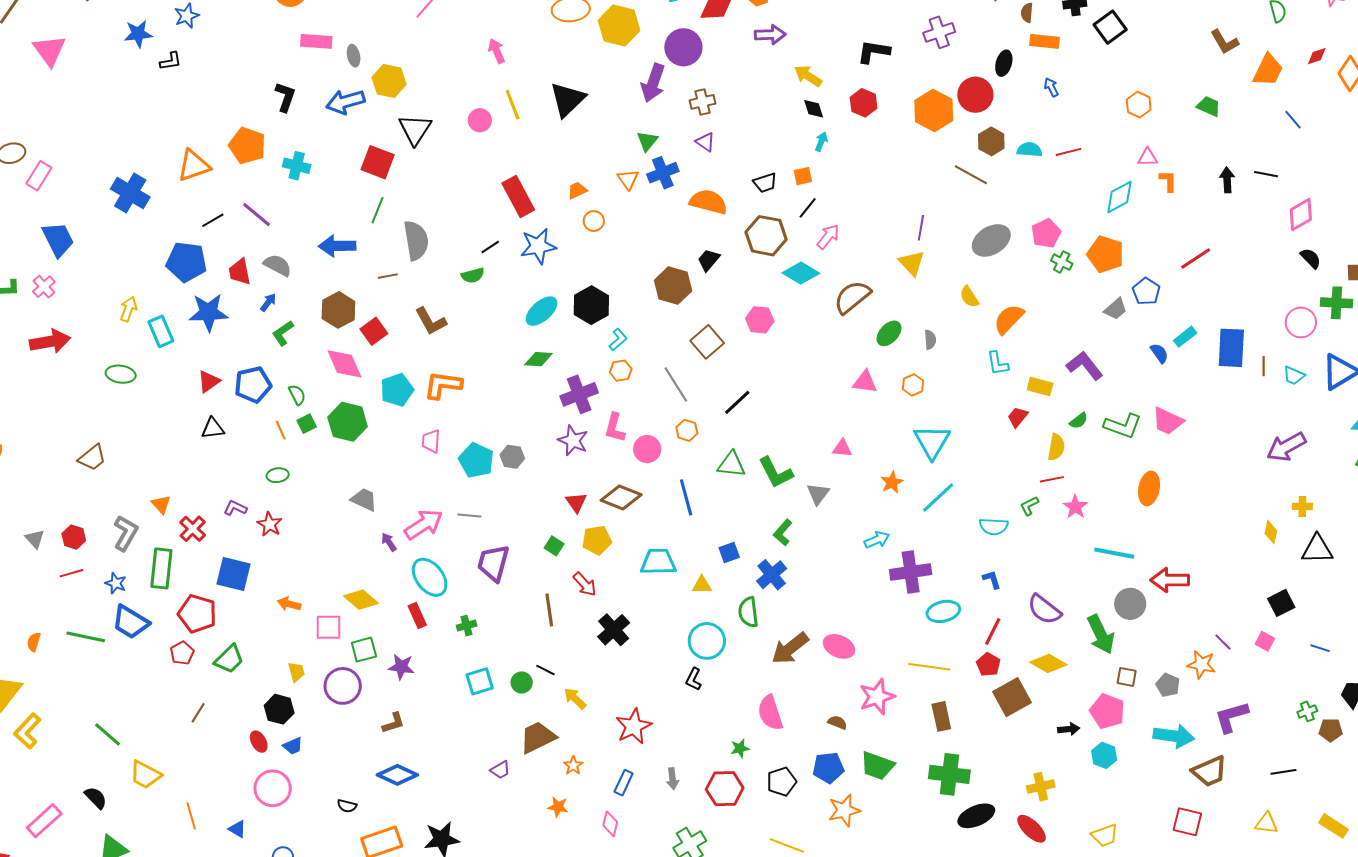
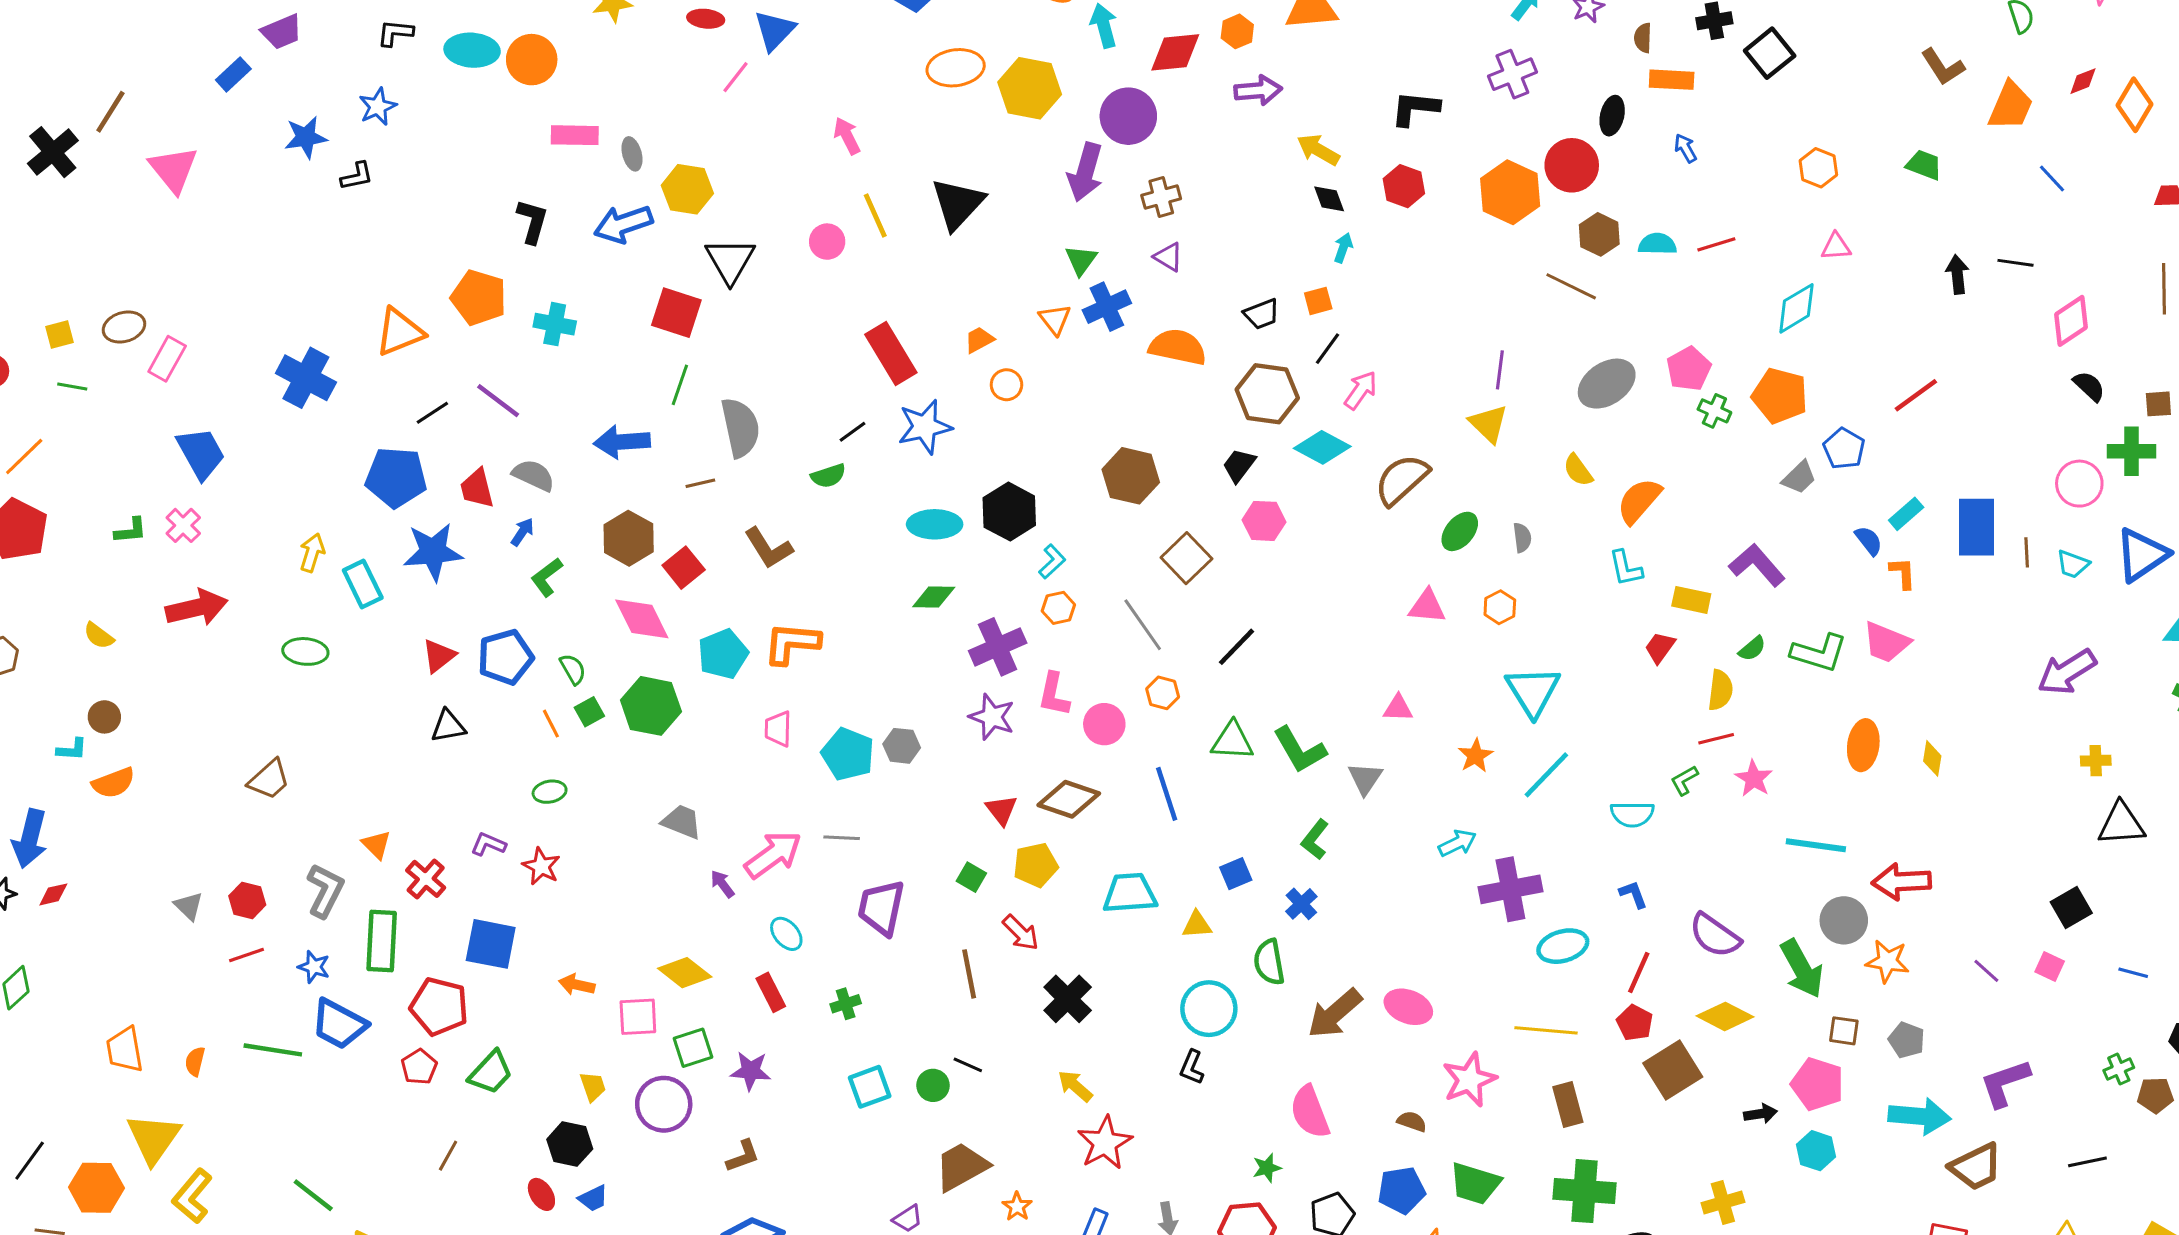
orange L-shape: (1168, 181) -> (1903, 573), moved
black trapezoid: (709, 260) -> (1239, 465), moved
cyan ellipse: (542, 311) -> (935, 524), turned 44
yellow diamond: (1271, 532) -> (1932, 758), moved
blue cross: (772, 575) -> (1301, 904), size x0.7
cyan ellipse: (430, 577) -> (786, 934), size x0.6
orange star: (1201, 664) -> (1887, 961), moved
yellow arrow: (575, 698) -> (1075, 1086), moved

